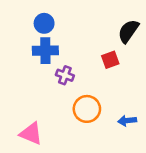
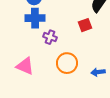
pink triangle: (31, 134) -> (25, 66), moved

